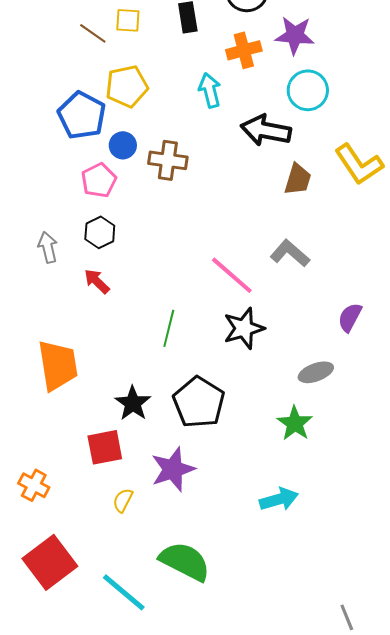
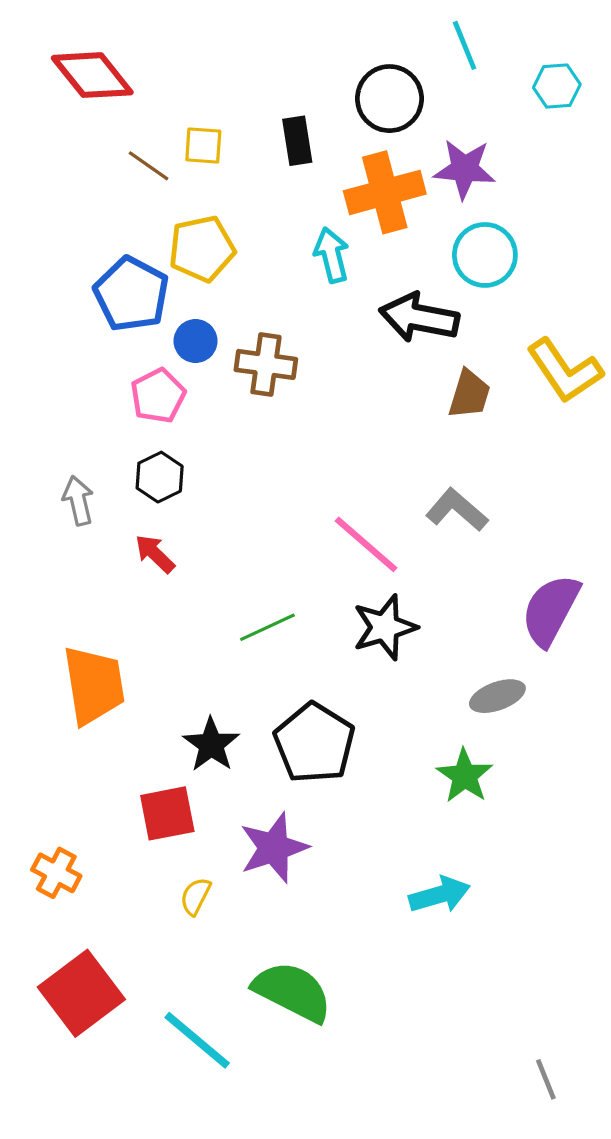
orange cross: (244, 50) -> (385, 192), size x1.4
purple semicircle: (350, 317) -> (551, 610), size x1.6
green line: (169, 328) -> (267, 627), turned 51

